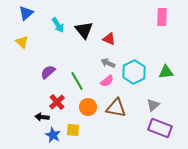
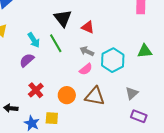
cyan arrow: (58, 25) -> (34, 40), moved
green triangle: (166, 72) -> (145, 51), moved
green line: (77, 81) -> (56, 43), moved
black arrow: (42, 117) -> (11, 108), moved
purple rectangle: (160, 128) -> (139, 116), size x0.7

